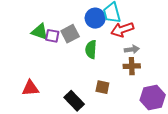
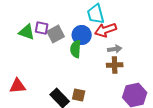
blue circle: (95, 18) -> (82, 35), moved
purple square: (52, 36) -> (42, 28), moved
brown square: (102, 87) -> (79, 95), moved

